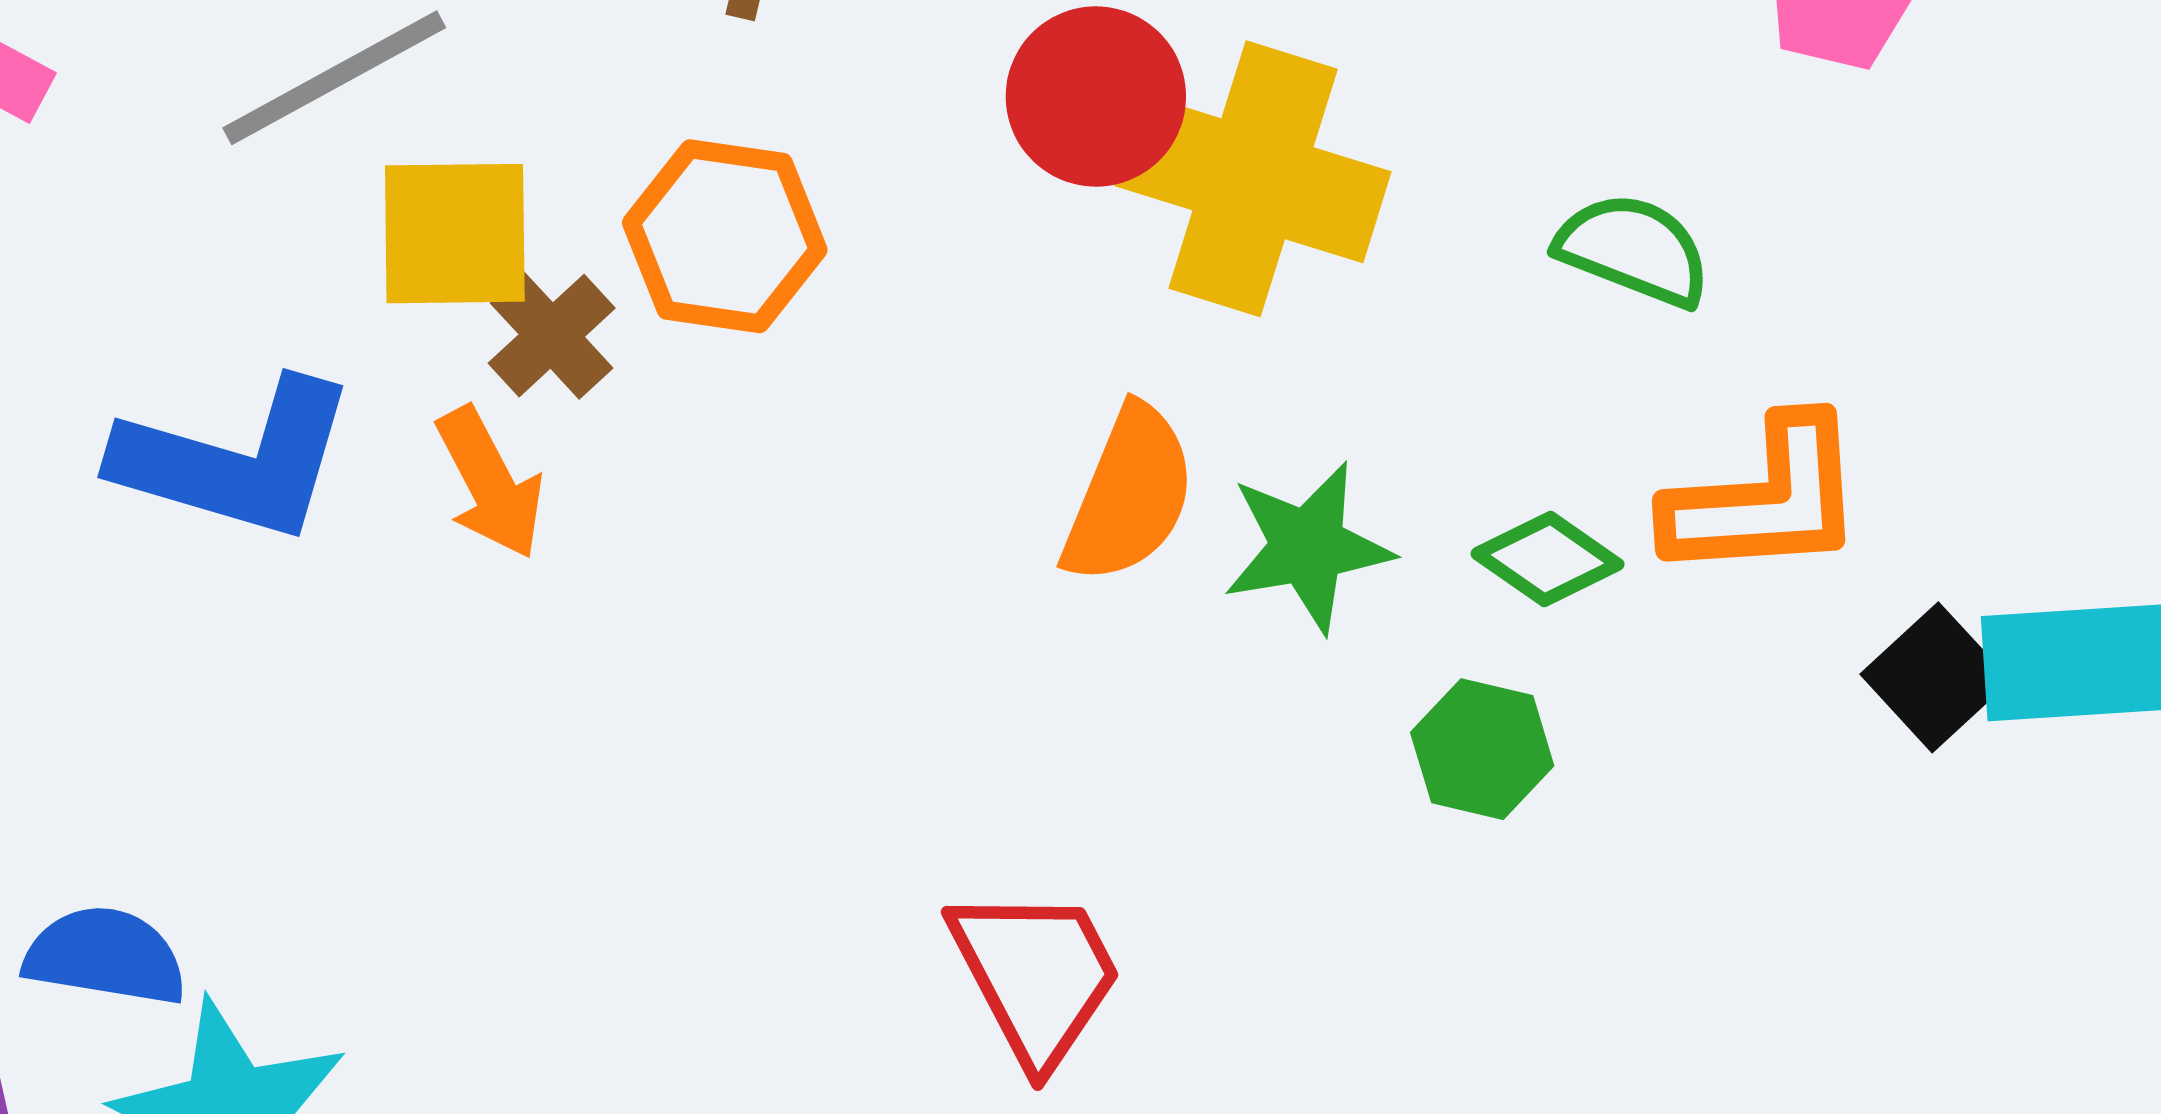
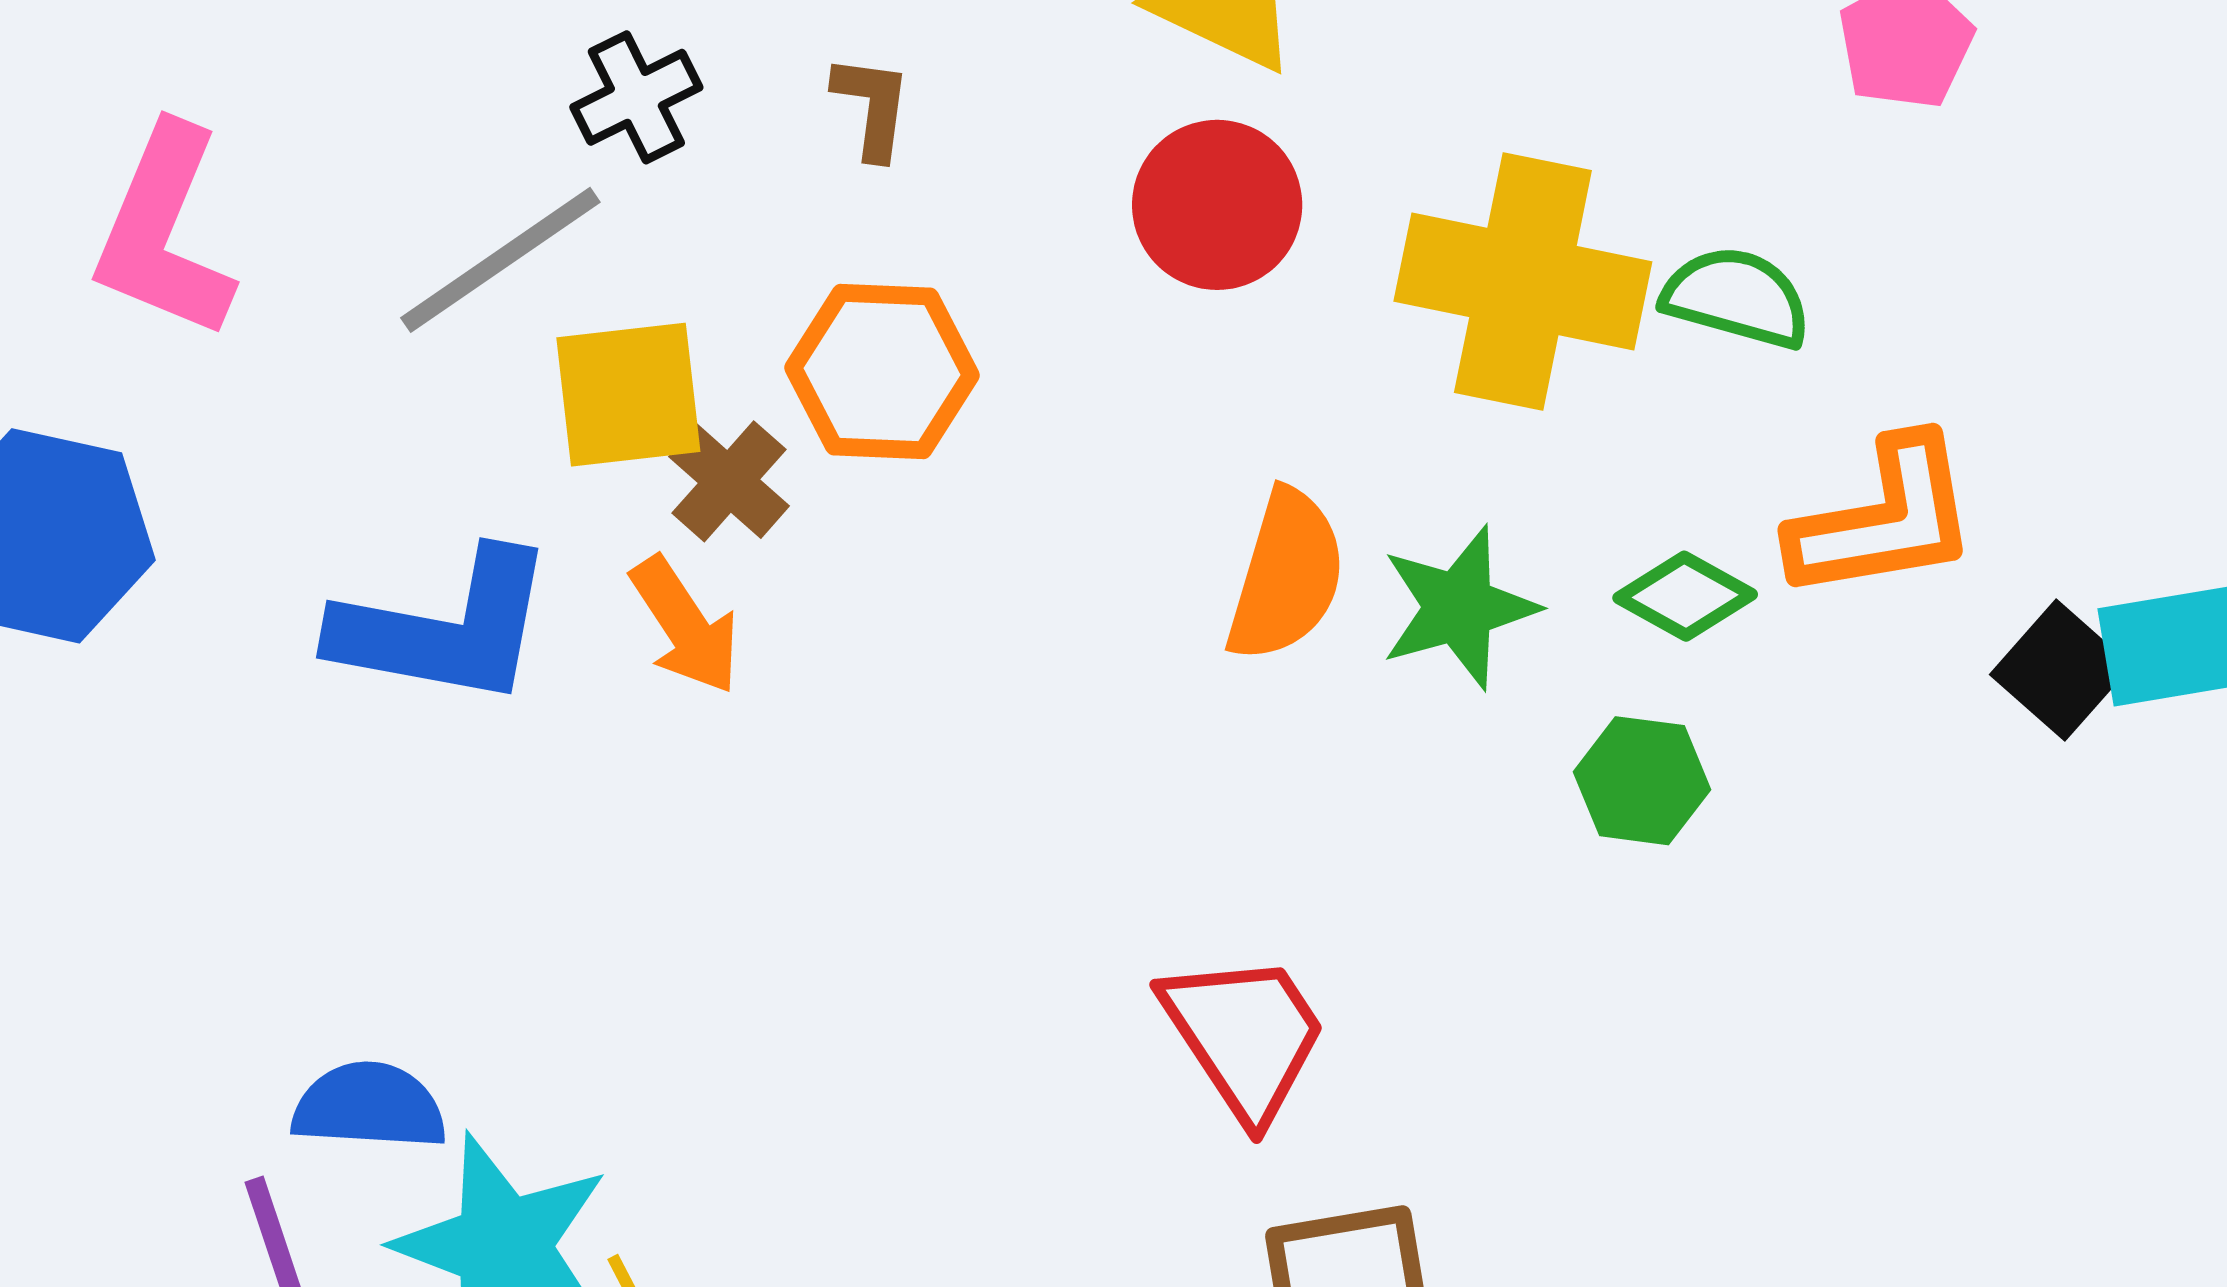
yellow cross: (1253, 179) -> (1523, 282), moved

